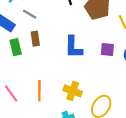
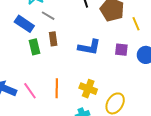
blue L-shape: (73, 47) -> (89, 47), turned -80

